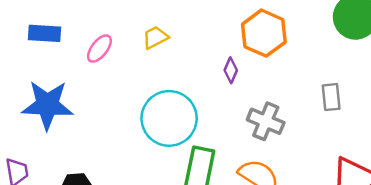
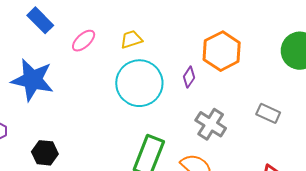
blue rectangle: (45, 33) -> (40, 20), turned 32
gray rectangle: (331, 97) -> (268, 113), turned -70
cyan circle: (169, 118) -> (139, 83), moved

